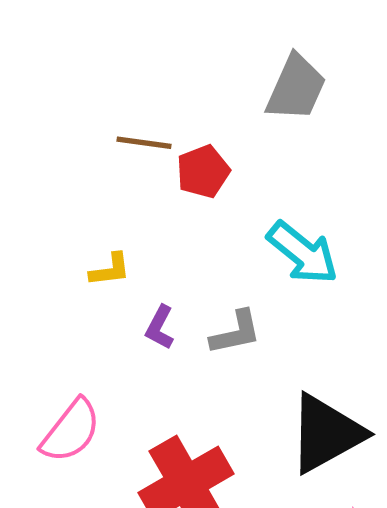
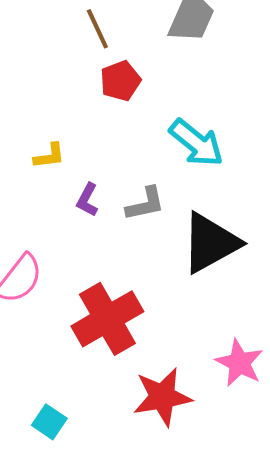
brown line: (144, 143) -> (97, 29), moved, turned 57
black triangle: (326, 433) -> (210, 243), moved

